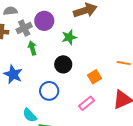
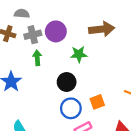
blue circle: (49, 91) -> (71, 108), moved

